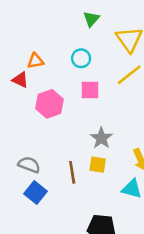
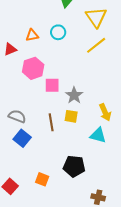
orange triangle: (35, 61) -> (32, 35), moved
red triangle: (20, 80) -> (10, 49), turned -48
pink square: (90, 90) -> (52, 85), moved

